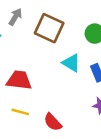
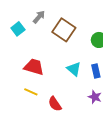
cyan triangle: (71, 63) -> (74, 69), moved

